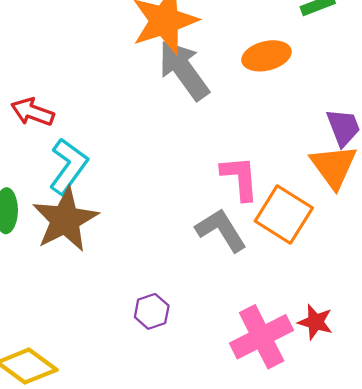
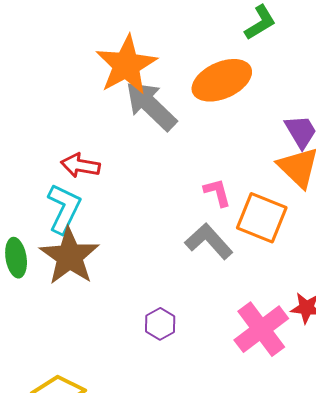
orange ellipse: (266, 56) -> (222, 80), size x1.4
red arrow: (32, 112) -> (80, 165), moved
pink L-shape: (240, 178) -> (217, 192), size x0.7

